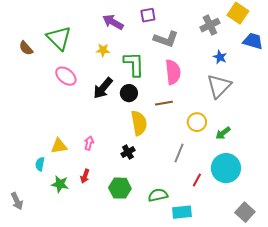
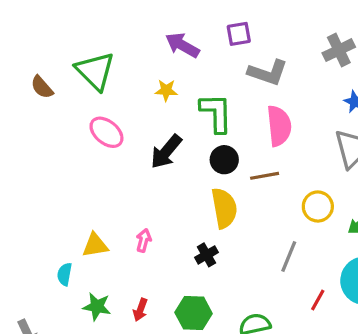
black circle: (129, 93) -> (224, 160), moved
red arrow: (85, 176) -> (140, 310), moved

